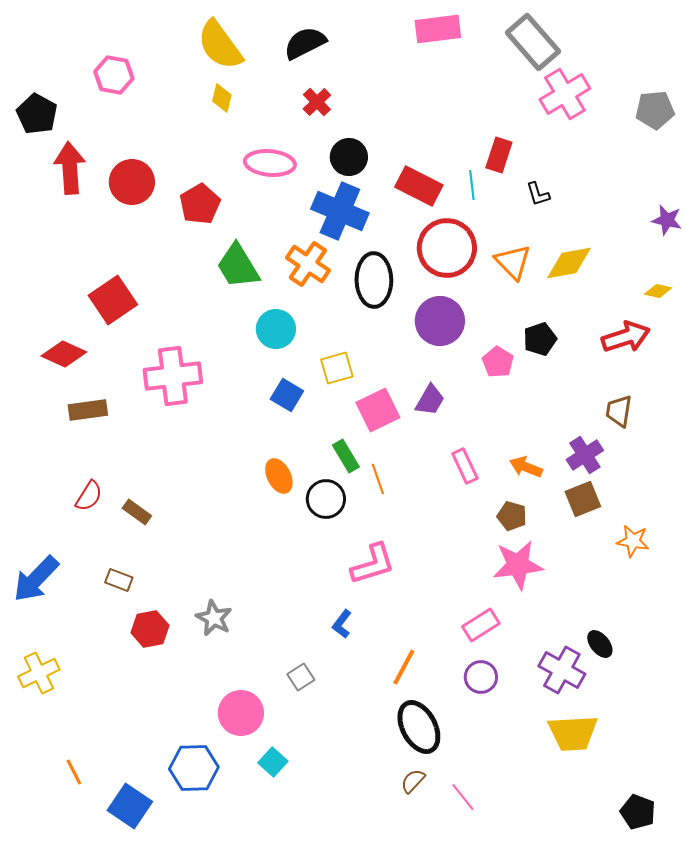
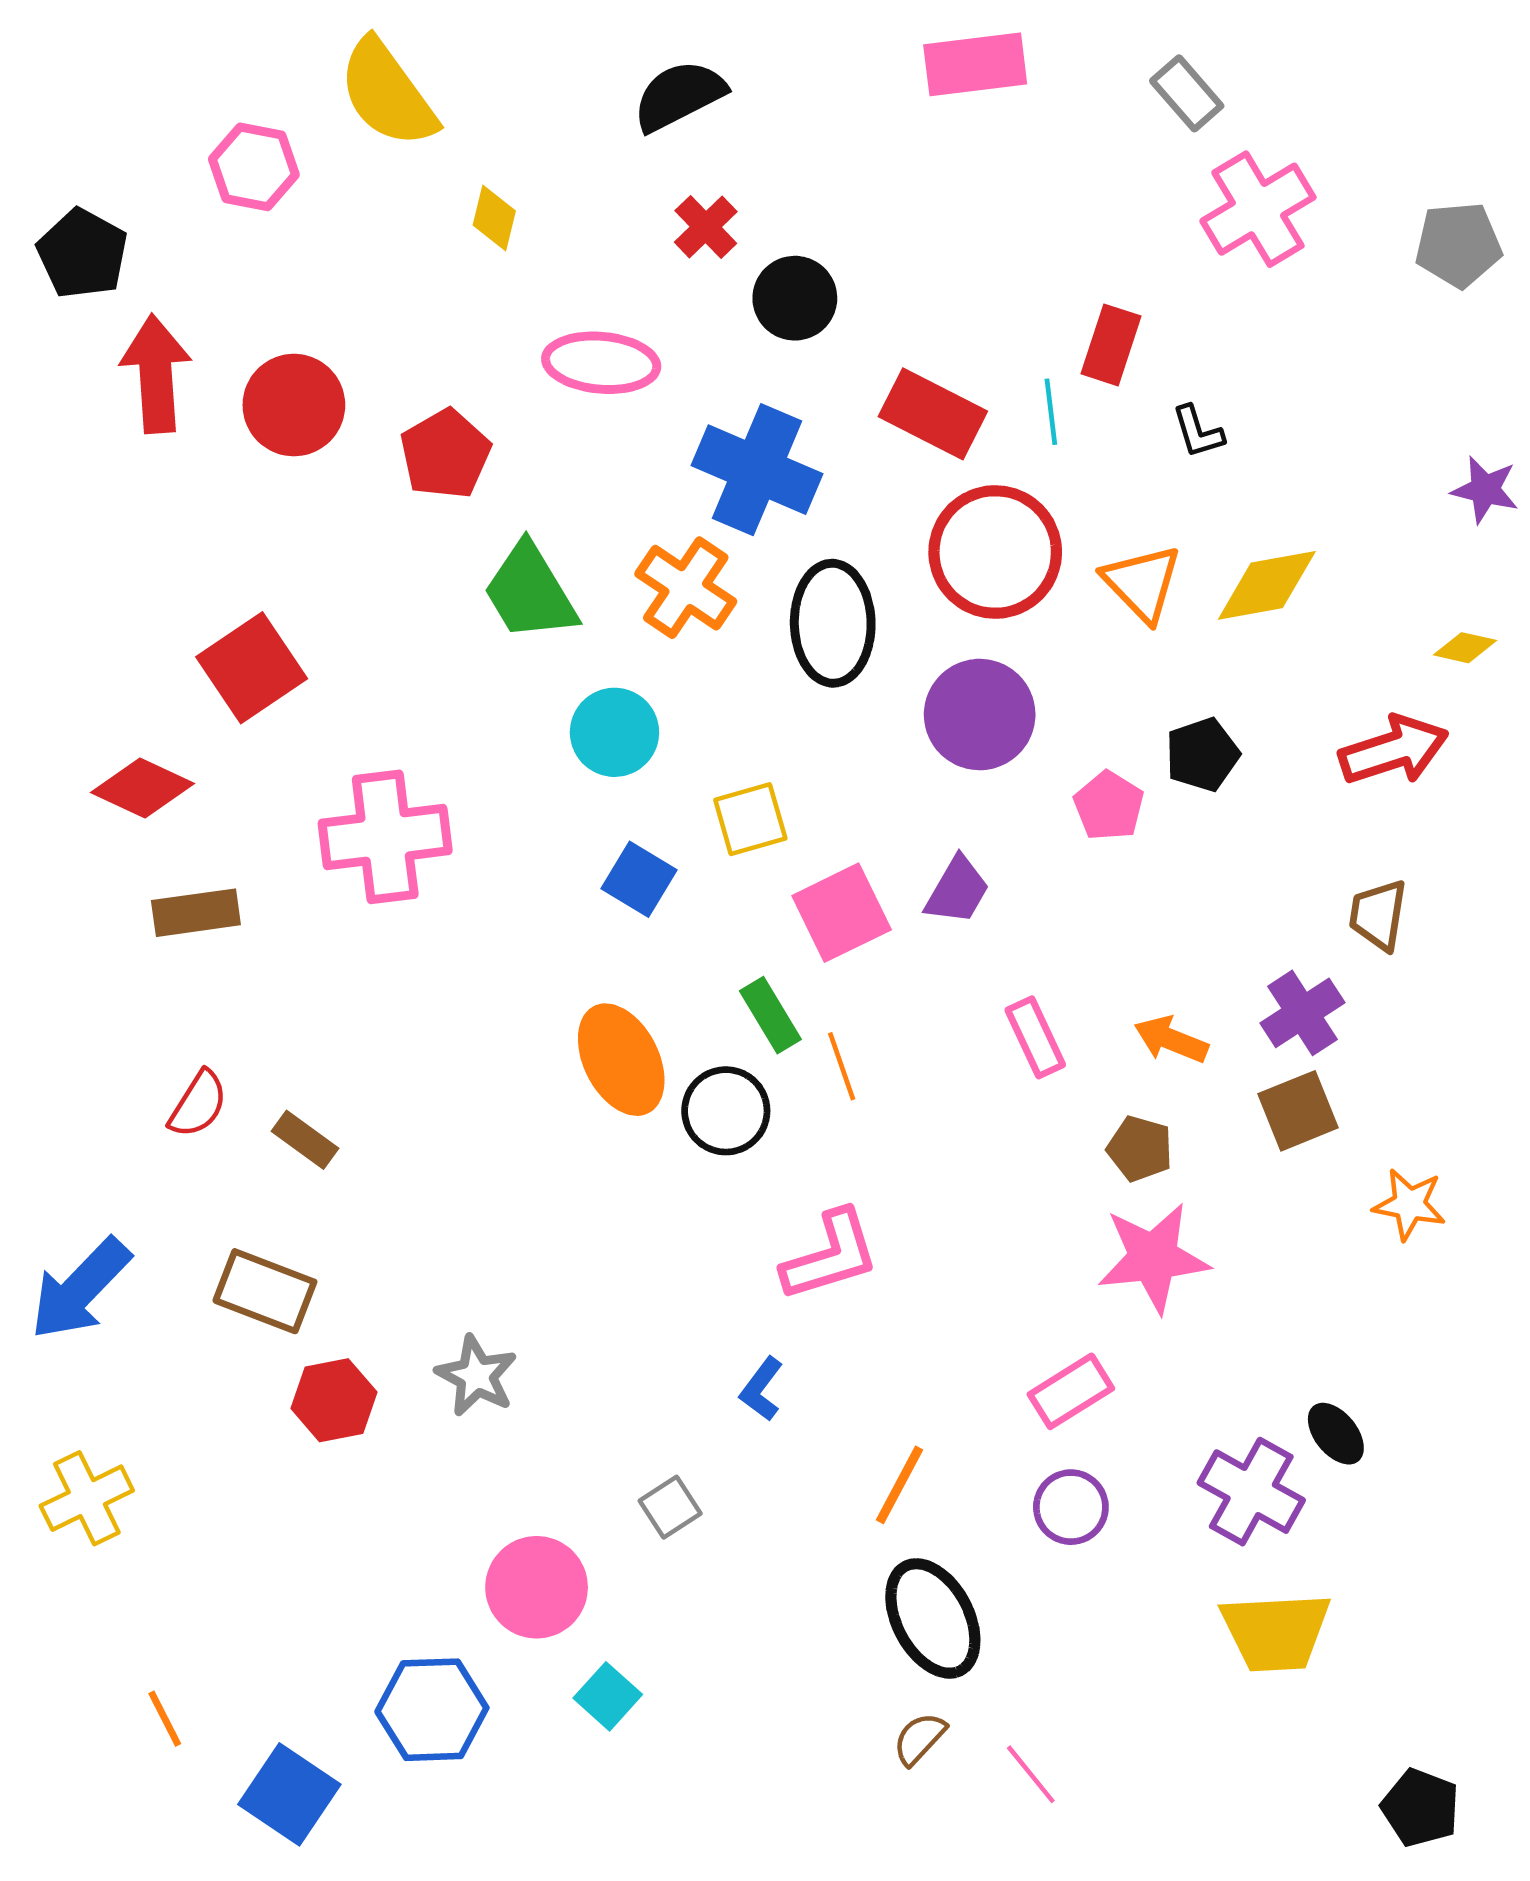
gray rectangle: (533, 42) -> (1187, 93), size x0.6
yellow semicircle: (220, 45) -> (387, 93), moved
black circle: (349, 157) -> (795, 298), moved
orange ellipse: (279, 476) -> (621, 1060), size x1.4
brown rectangle: (119, 580) -> (265, 1291), size x1.6

